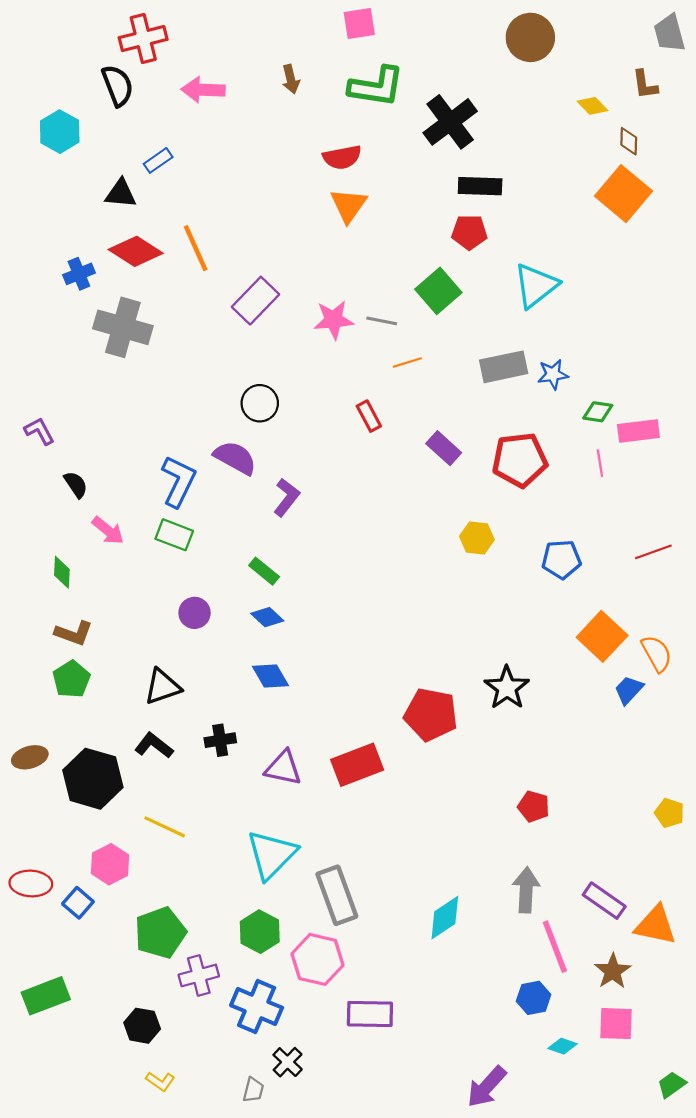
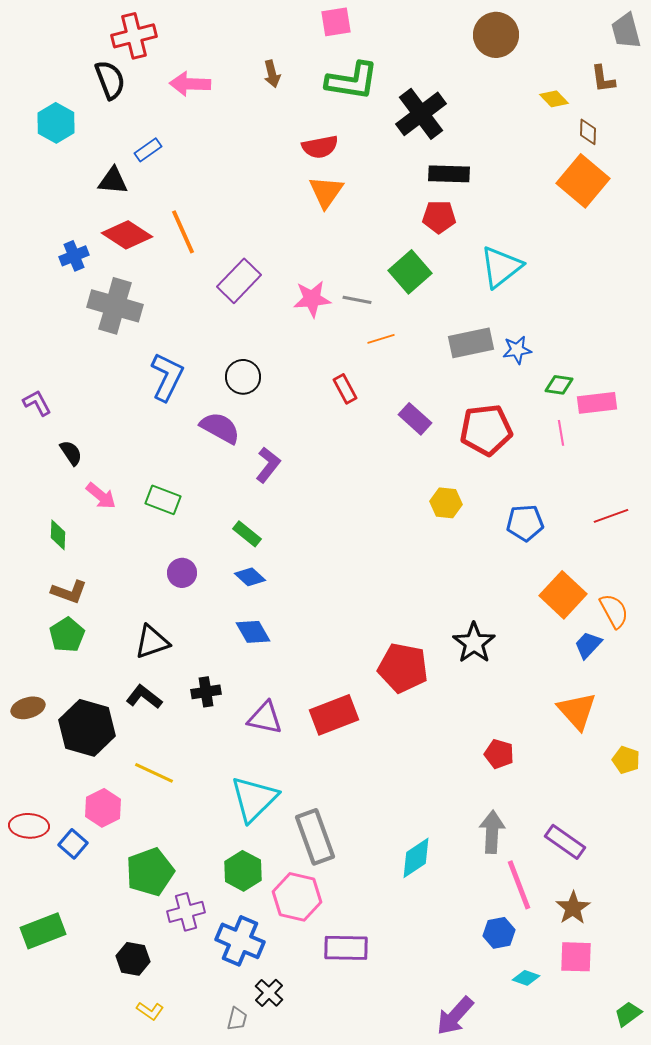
blue L-shape: (178, 481) -> (167, 377), moved
orange triangle: (656, 925) -> (577, 711), moved, turned 36

